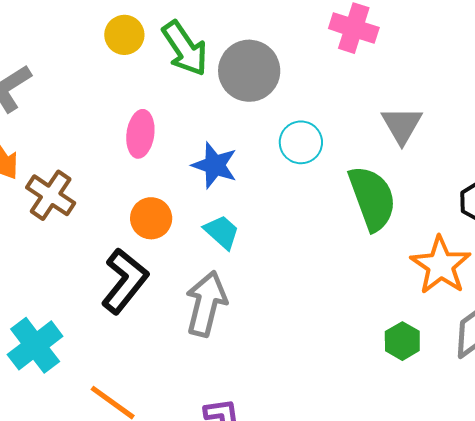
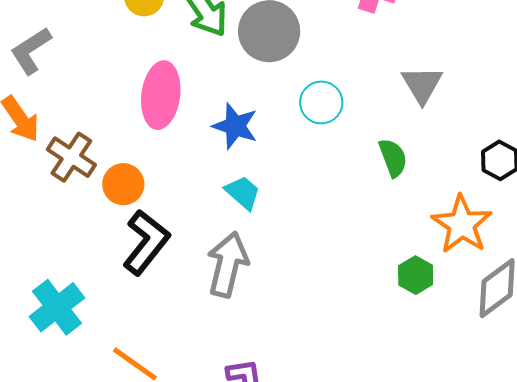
pink ellipse: (140, 134) -> (161, 95), size x1.4
green semicircle: (372, 198) -> (393, 158), size x0.6
orange circle: (151, 218) -> (123, 184), moved
green hexagon: (402, 341) -> (416, 275), moved

